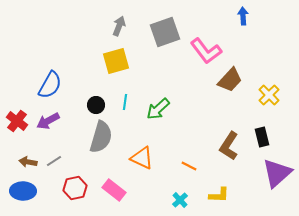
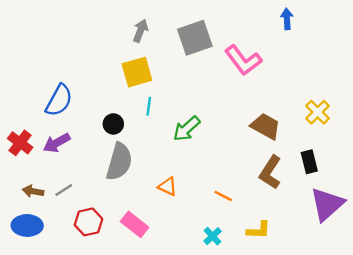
brown trapezoid: (230, 80) -> (266, 126), moved, turned -104
cyan line: (125, 102) -> (149, 106), moved
orange triangle: (142, 158) -> (168, 187), size x0.7

